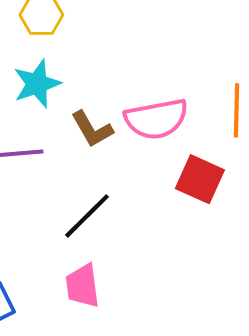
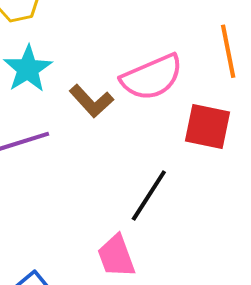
black line: (87, 216) -> (149, 196), moved

